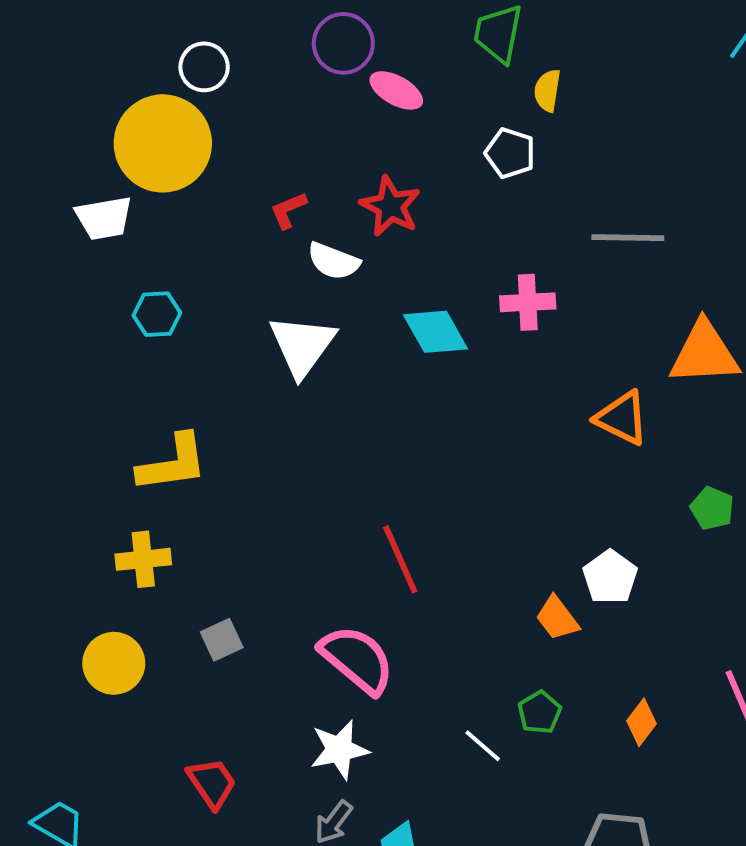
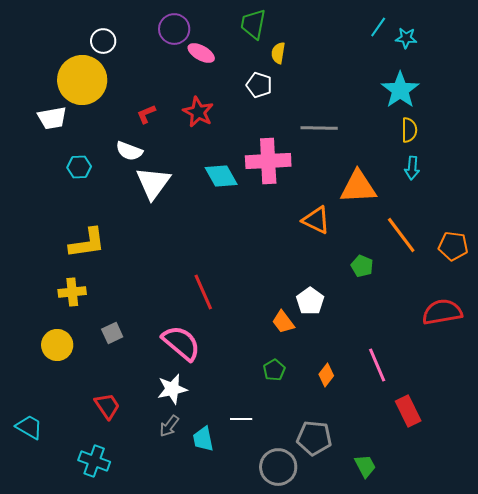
white semicircle: (334, 261) -> (129, 151), moved
pink cross: (528, 302) -> (268, 161), size x1.6
white line: (483, 746) -> (241, 419), moved, turned -40

